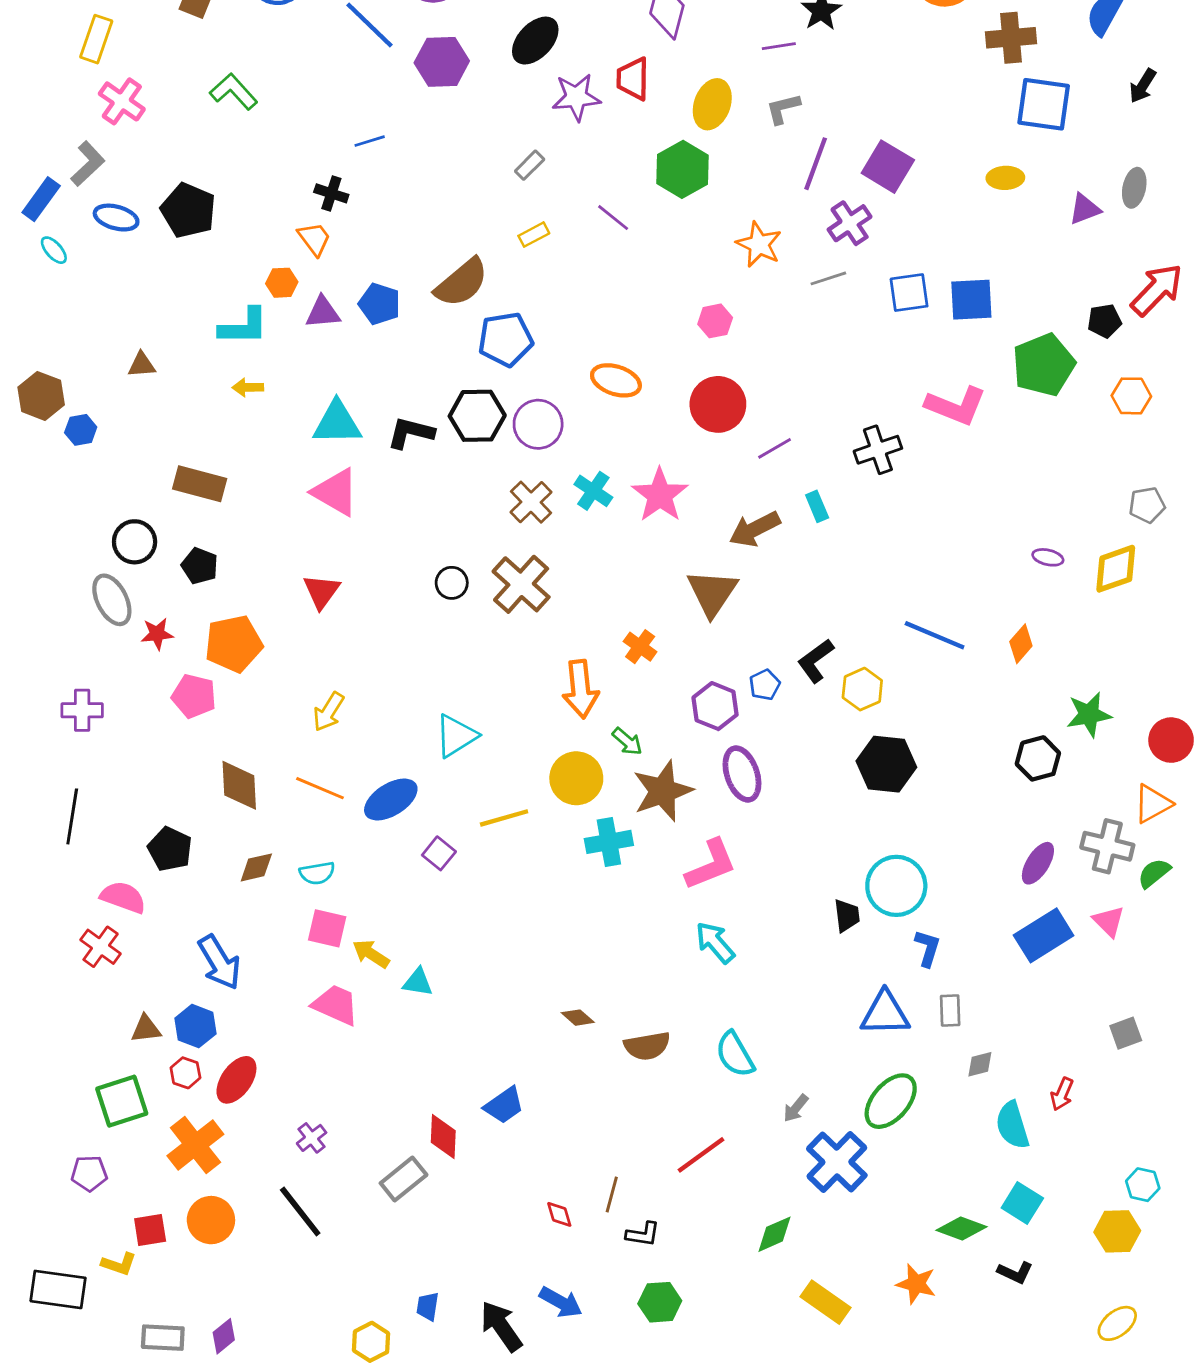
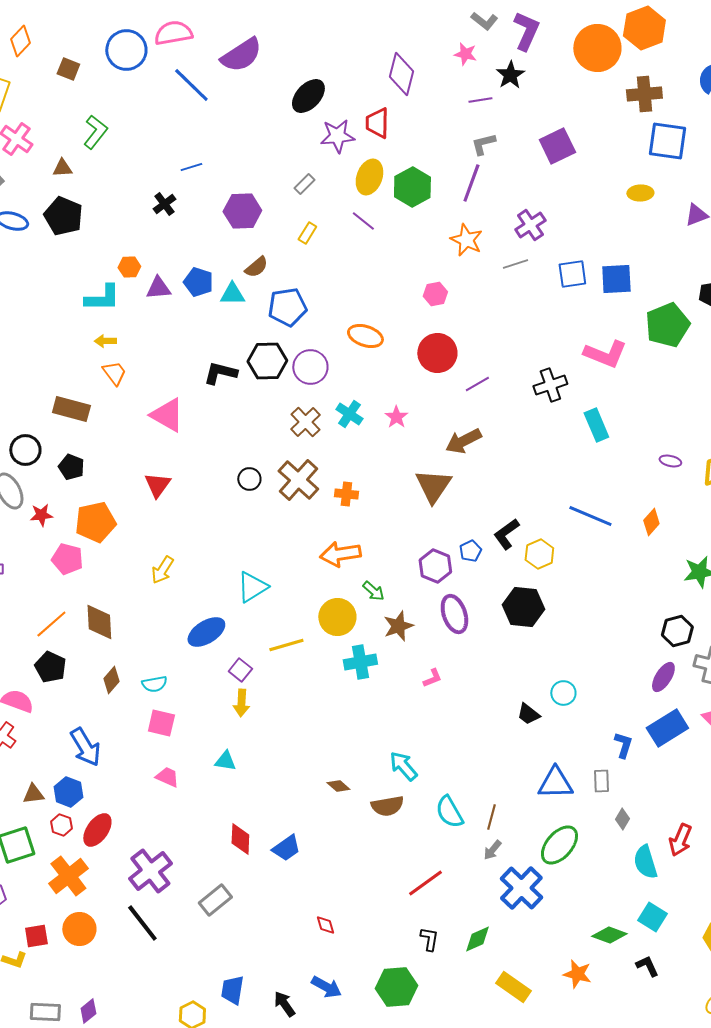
purple hexagon: (442, 62) -> (242, 211), moved
green L-shape: (234, 92) -> (95, 132), turned 80
yellow ellipse: (712, 104) -> (369, 177), moved
purple line: (816, 164) -> (471, 183), moved
purple square: (888, 167) -> (557, 146), moved, turned 33
black cross: (331, 193) -> (164, 204), turned 35
yellow rectangle: (534, 235) -> (307, 233), turned -30
orange trapezoid: (314, 239) -> (114, 373), moved
brown semicircle: (462, 283) -> (256, 267), size x0.6
brown triangle: (142, 365) -> (62, 168), moved
cyan triangle: (337, 423) -> (232, 294), moved, size x0.7
pink star: (660, 495) -> (396, 417), size x0.6
cyan rectangle: (817, 506) -> (596, 425), moved, size x1.5
orange cross: (640, 647) -> (346, 494), moved, turned -30
orange arrow: (581, 689) -> (340, 554), turned 87
black hexagon: (1038, 758) -> (677, 631), moved
black hexagon: (886, 764) -> (523, 607), moved
orange line: (320, 788) -> (51, 624), moved, turned -64
brown star: (663, 791) -> (398, 626), size x0.7
pink L-shape: (711, 865) -> (432, 678), size x0.5
brown diamond: (256, 867) -> (111, 680), turned -36
cyan circle: (896, 886) -> (563, 693), size x0.6
black trapezoid: (847, 916) -> (528, 714), turned 135
cyan arrow: (715, 943) -> (403, 766), moved
blue L-shape: (927, 948) -> (623, 745), moved
yellow arrow: (371, 954) -> (241, 703), moved, turned -120
pink trapezoid: (336, 1005) -> (167, 777), size x0.7
gray diamond: (980, 1064) -> (622, 819), turned -45
red arrow: (1062, 1094) -> (680, 840), size x1.4
red diamond: (443, 1137) -> (240, 839), moved
purple cross: (312, 1138) -> (150, 871), size x2.0
brown line: (612, 1195) -> (491, 817), moved
black L-shape: (643, 1234) -> (429, 939), moved, turned -90
black L-shape: (1015, 1272) -> (647, 966), turned -140
green hexagon: (660, 1302) -> (396, 987), size x1.4
blue trapezoid: (428, 1306) -> (232, 990), size x1.4
black arrow: (501, 1326) -> (284, 1004), size x0.7

